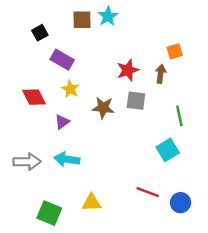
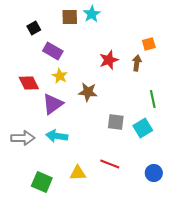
gray square: (136, 101) -> (116, 122), moved
purple triangle: (62, 122) -> (53, 104), size x1.6
red line: (148, 192) -> (110, 164), moved

